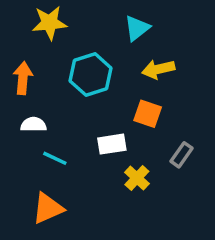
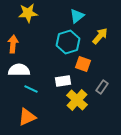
yellow arrow: (158, 69) -> (100, 36), moved, turned 144
cyan hexagon: (91, 75) -> (68, 42), moved
white semicircle: (33, 124) -> (19, 70), size x1.5
yellow cross: (137, 178) -> (77, 100), size x1.5

